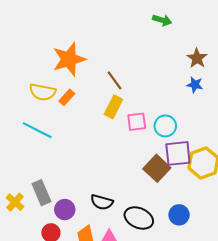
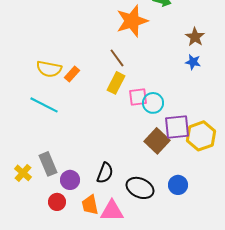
orange star: (69, 59) -> (132, 21), moved
cyan circle: (165, 126) -> (153, 103), moved
black semicircle: (102, 202) -> (105, 173), turned -85

